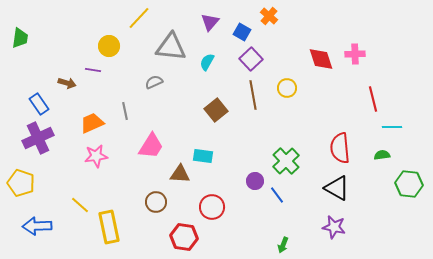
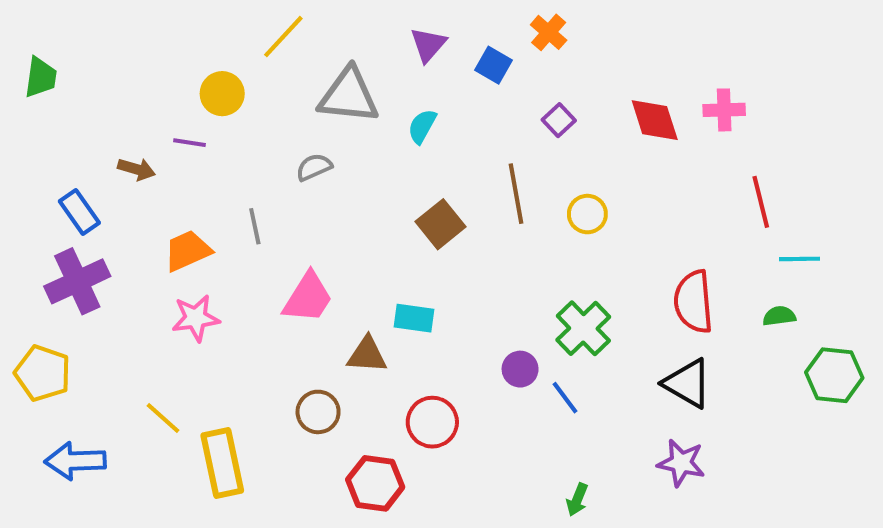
purple square: (251, 59) -> (559, 120), moved, size x0.7
yellow circle: (287, 88) -> (587, 214), moved

